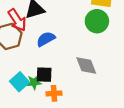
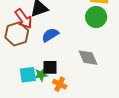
cyan square: (20, 82) -> (28, 75), turned 36
orange cross: (54, 93) -> (60, 84), turned 32

